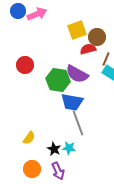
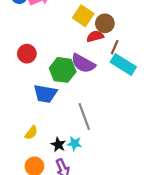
yellow square: (77, 30) -> (83, 16), turned -36
blue trapezoid: (72, 102) -> (45, 94), moved

